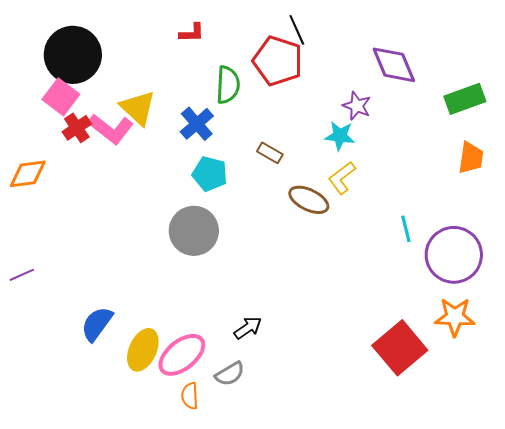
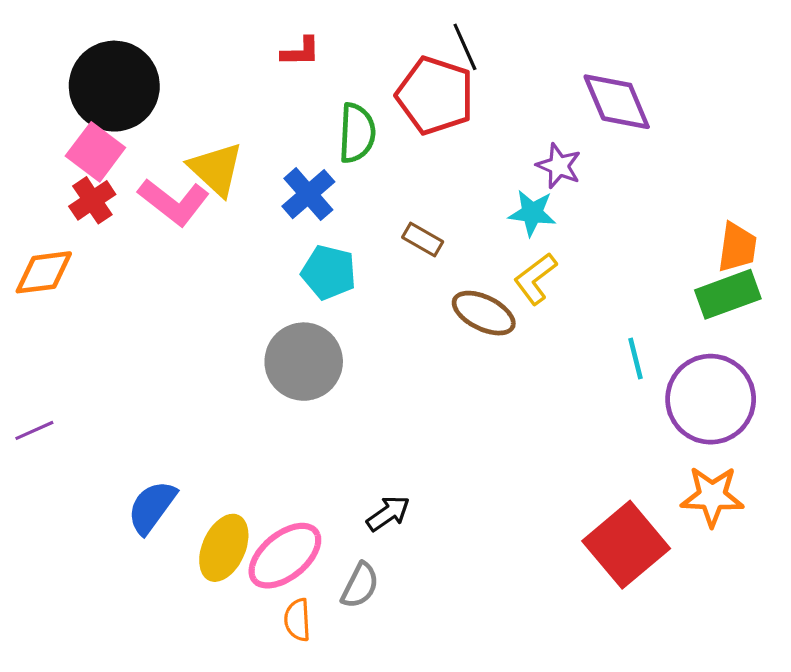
green rectangle: (465, 99) -> (728, 294), moved
red cross: (77, 128) -> (92, 200), moved
gray semicircle: (230, 374) -> (360, 585), turned -32

